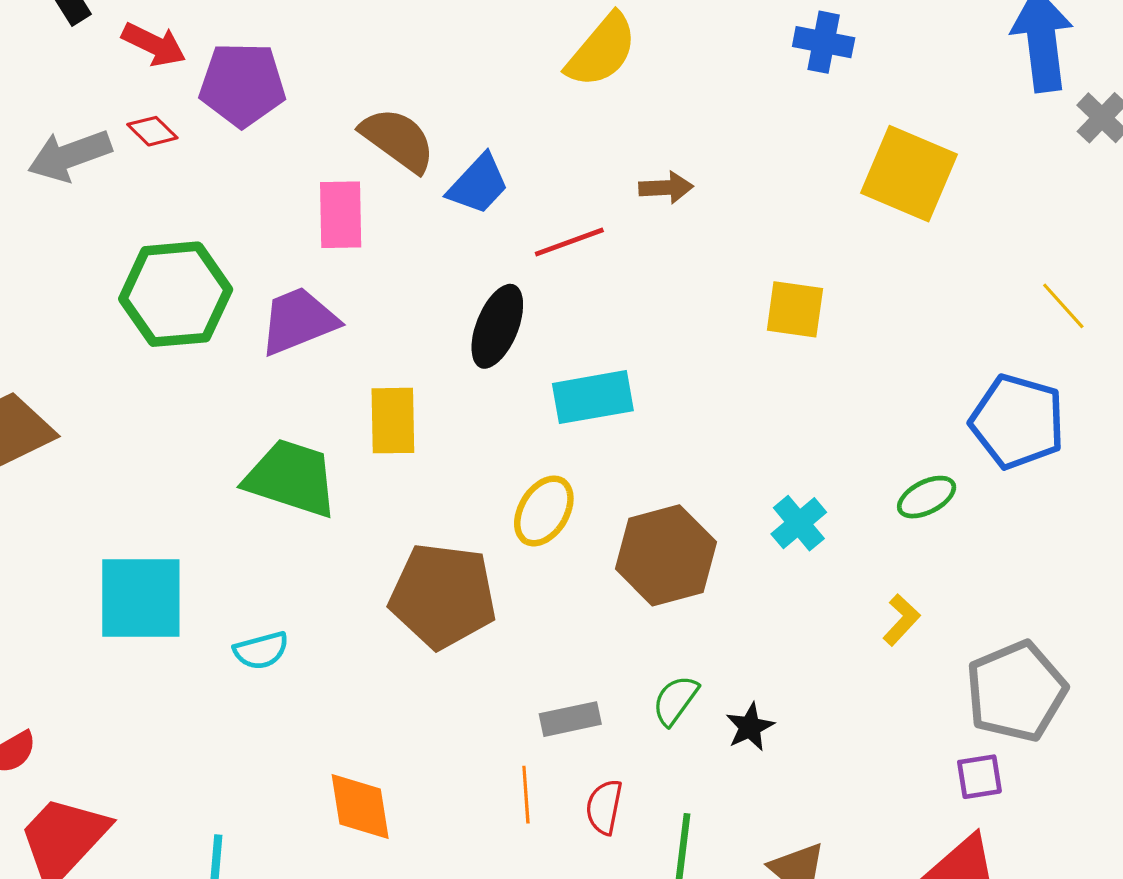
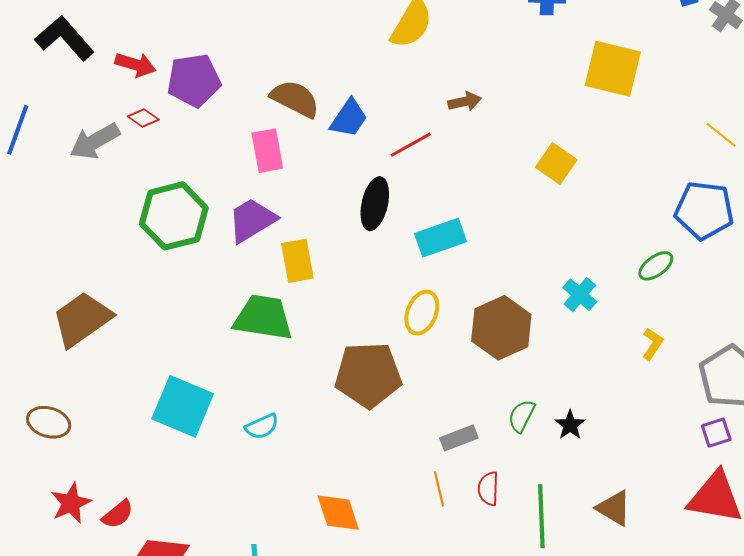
yellow square: (795, 309) -> (556, 164), turned 36
yellow rectangle: (393, 421) -> (297, 261), moved
cyan square: (141, 598) -> (183, 406), turned 32

